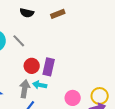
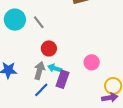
purple rectangle: (49, 67) -> (63, 79), moved
pink circle: (73, 98) -> (92, 62), moved

